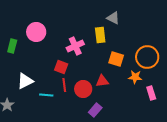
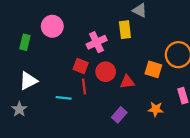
orange square: (116, 59) -> (153, 69), moved
orange star: (135, 77) -> (156, 109), moved
white triangle: (25, 81) -> (28, 81), moved
red circle: (83, 89) -> (106, 72), moved

